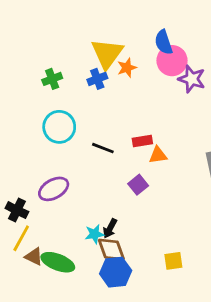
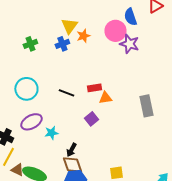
blue semicircle: (164, 42) -> (130, 17), moved
yellow triangle: (107, 54) -> (69, 26), size x0.7
cyan circle: (59, 127) -> (26, 89), moved
cyan star: (94, 234) -> (51, 133), moved

